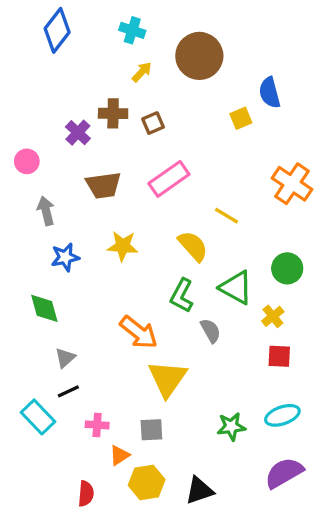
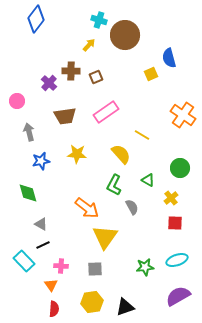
cyan cross: (132, 30) -> (99, 20), moved
green triangle: (236, 288) -> (148, 180), size x0.6
gray triangle: (65, 358) -> (41, 224), turned -48
orange triangle: (119, 455) -> (51, 285), moved, turned -32

